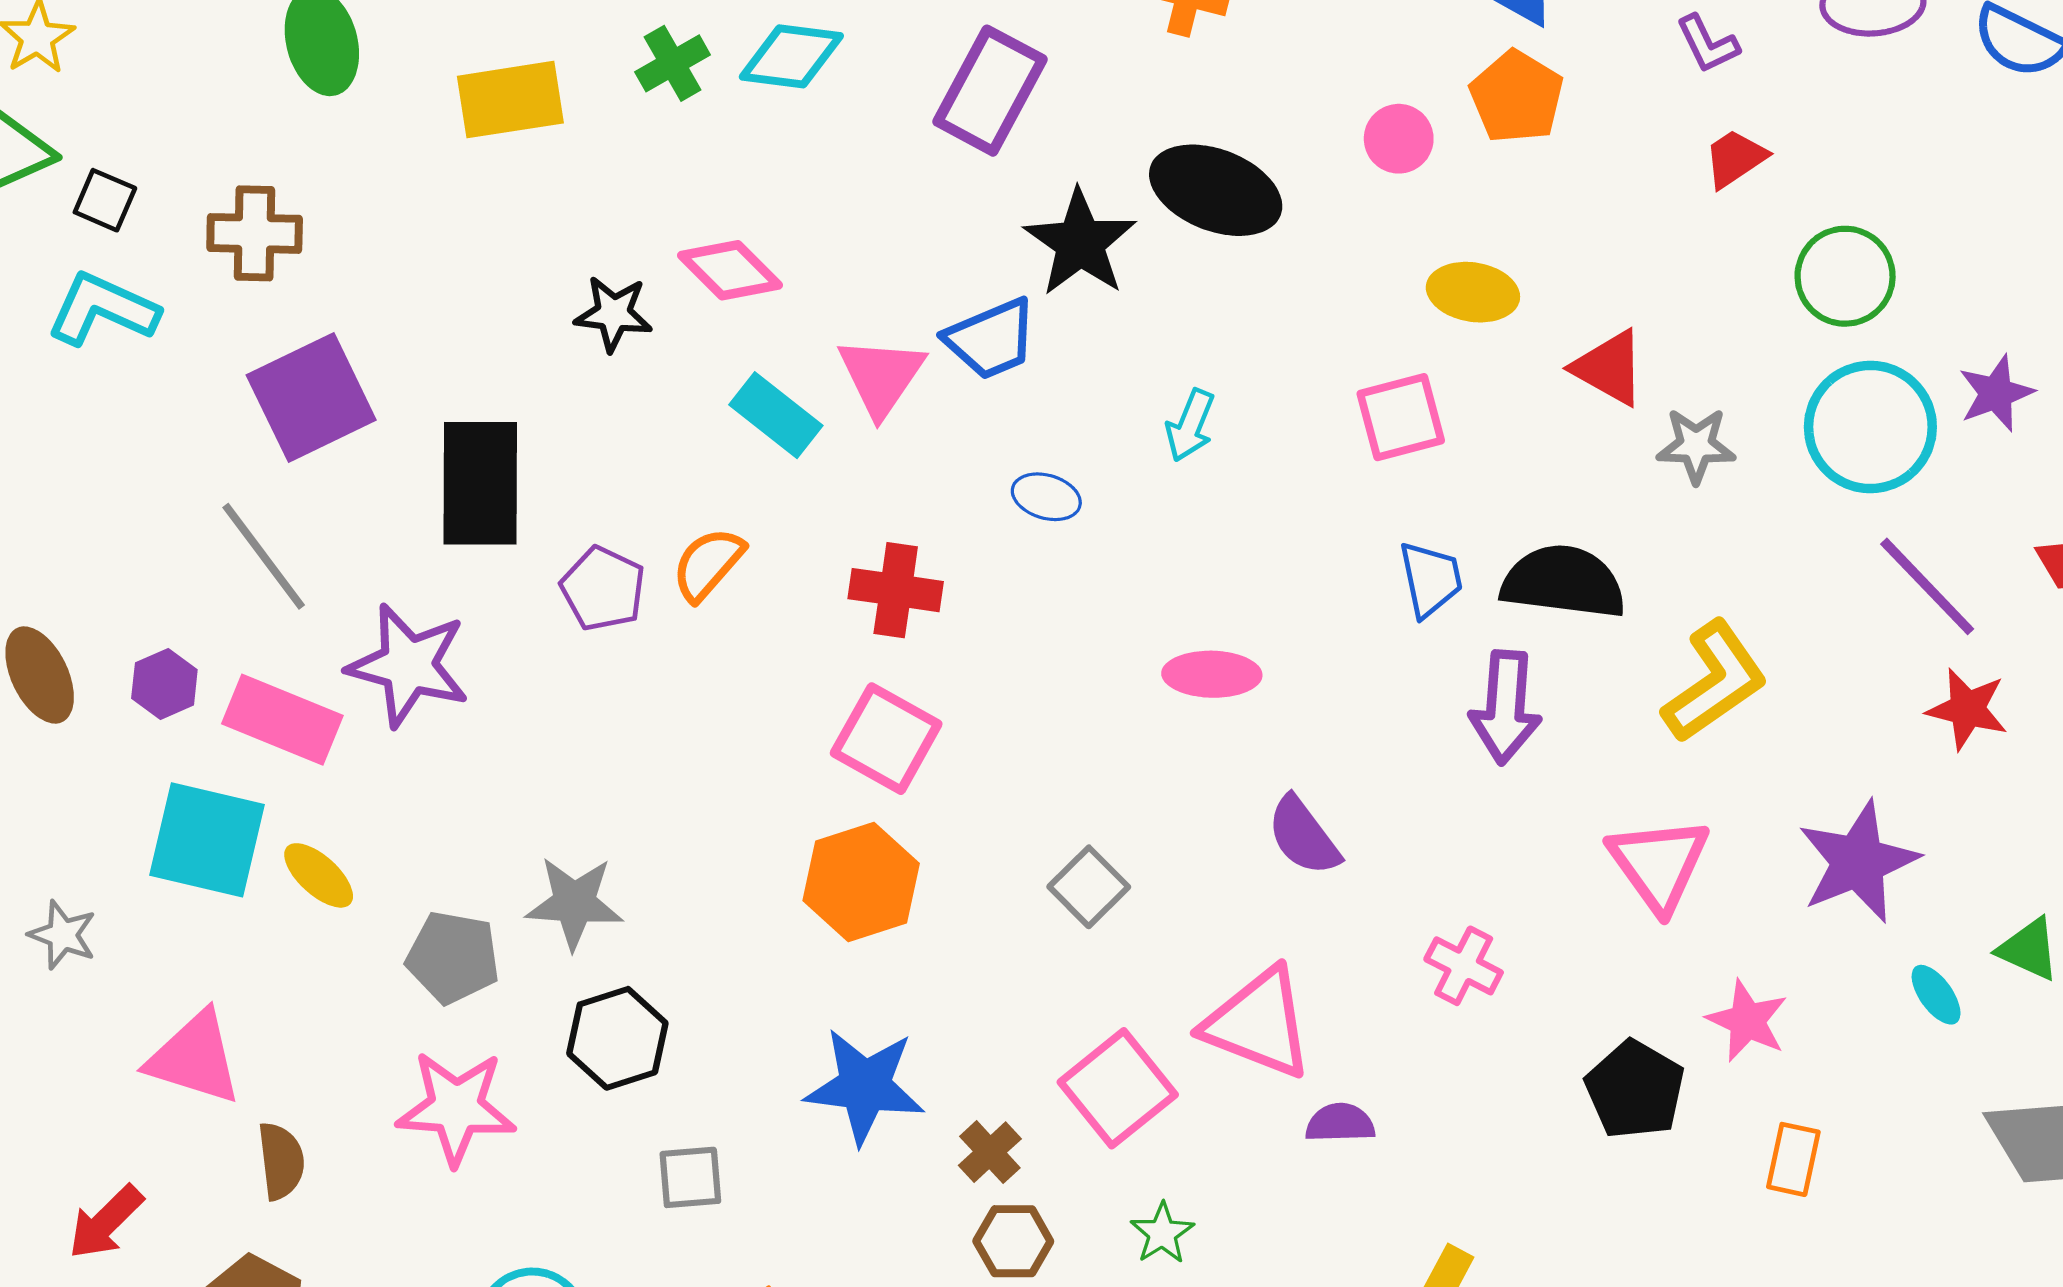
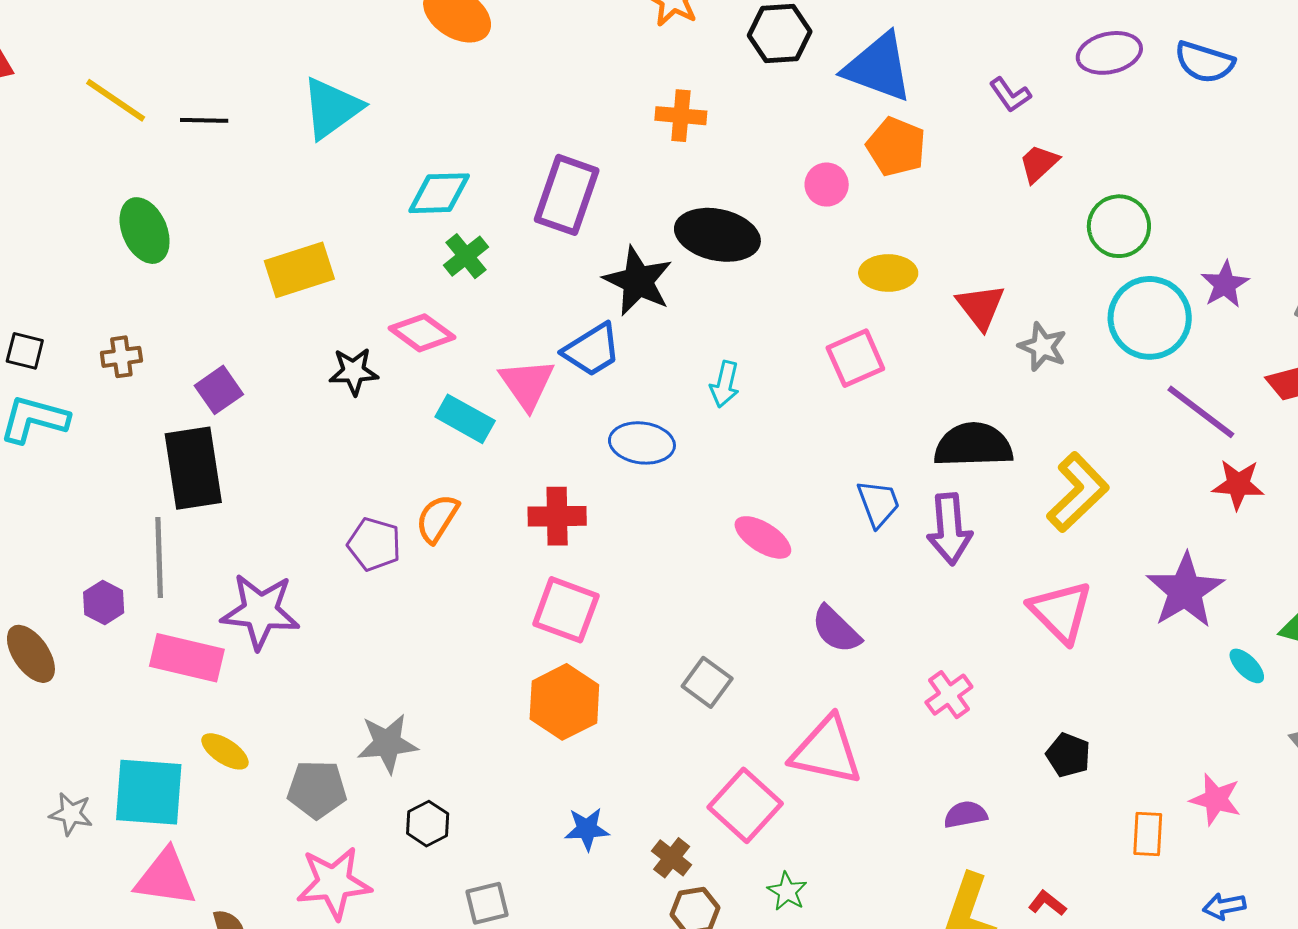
green cross: (673, 63) -> (466, 256), moved
yellow rectangle: (510, 100) -> (299, 270), moved
brown cross: (255, 233) -> (121, 357), size x0.7
red triangle: (1609, 368) -> (981, 307), turned 32
purple square: (311, 398) -> (219, 390), moved, size x0.6
gray star: (1696, 446) -> (1043, 347), turned 30
black rectangle: (480, 483) -> (193, 468), moved
blue ellipse: (1046, 497) -> (642, 443), size x1.5
gray line: (264, 556) -> (159, 558), turned 44
blue trapezoid: (1431, 579) -> (878, 503), moved
pink ellipse: (1212, 674) -> (763, 537), turned 40
purple hexagon: (164, 684) -> (104, 603), moved
cyan square: (207, 840) -> (149, 792), moved
pink cross: (1464, 966) -> (949, 695), turned 36
pink star: (1747, 1021) -> (1216, 799), moved
black hexagon: (617, 1038) -> (428, 824), size x0.7
blue star: (865, 1086) -> (587, 829), size x0.6
black pentagon: (1635, 1090) -> (1068, 755), size x0.7
purple semicircle: (1340, 1123) -> (965, 815), moved
orange rectangle: (1793, 1159) -> (1148, 834), moved

